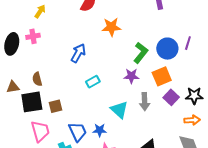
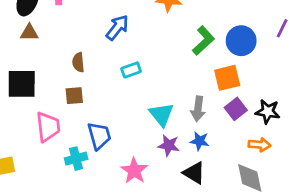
purple line: (188, 43) -> (282, 28), moved
purple star: (131, 76) -> (169, 145), moved
brown semicircle: (37, 79) -> (78, 62), moved
brown triangle: (13, 87) -> (29, 33), moved
black square: (32, 102) -> (22, 84), moved
blue star: (100, 130) -> (200, 141), moved

